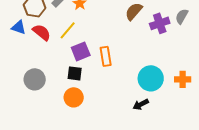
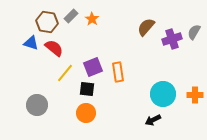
yellow line: (68, 30) -> (65, 73), moved
gray circle: (35, 79) -> (37, 105), moved

